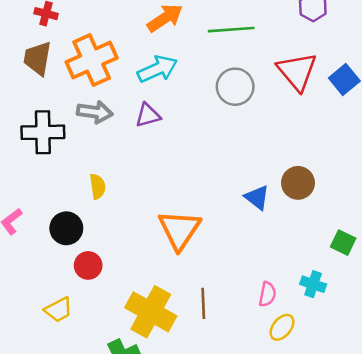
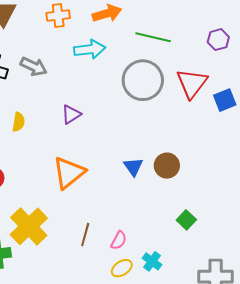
orange cross: (92, 60) -> (58, 15), moved, size x0.6
gray circle: (235, 87) -> (143, 80), size x1.4
purple triangle: (148, 115) -> (71, 114), moved, turned -35
cyan cross: (313, 284) -> (152, 261), moved
brown line: (203, 303) -> (85, 235), moved

